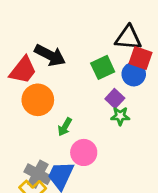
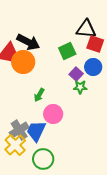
blue circle: (134, 74) -> (93, 67), moved
orange circle: (38, 100) -> (23, 62), moved
gray cross: (38, 174) -> (19, 130), turned 30

